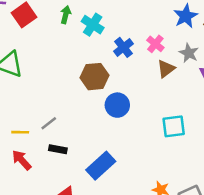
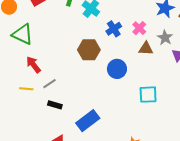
brown triangle: (166, 69) -> (146, 49), turned 35
blue circle: (117, 105) -> (117, 69), moved
red arrow: (22, 160) -> (33, 65), moved

